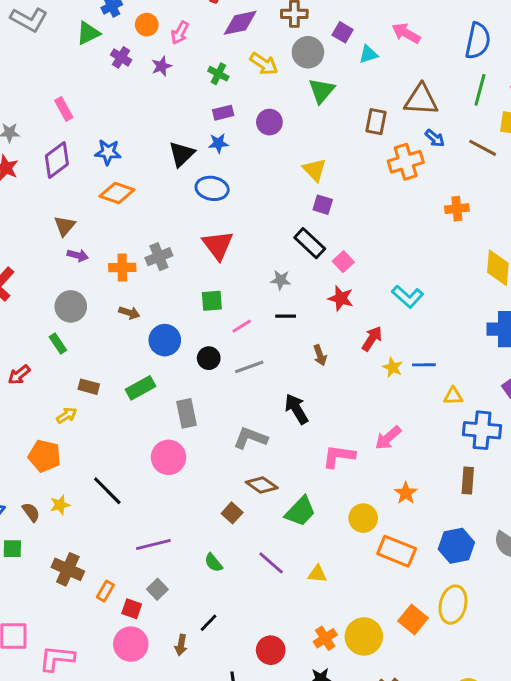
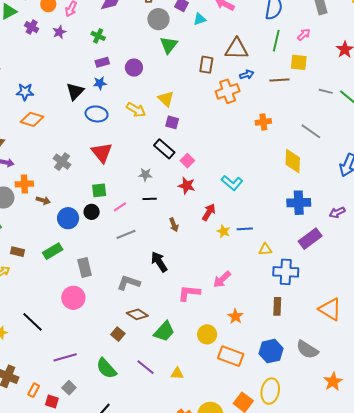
yellow arrow: (264, 64) -> (136, 110), moved
blue arrow: (435, 138) -> (247, 75), turned -56
brown line: (483, 148) -> (279, 80), turned -30
gray cross: (159, 257) -> (62, 162), turned -30
orange cross: (122, 268) -> (24, 184), moved
black circle: (209, 358) -> (92, 212), moved
green semicircle: (213, 563) -> (106, 368), size x1.6

